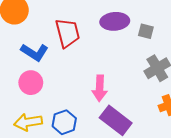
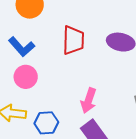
blue L-shape: (35, 52) -> (22, 47), moved

